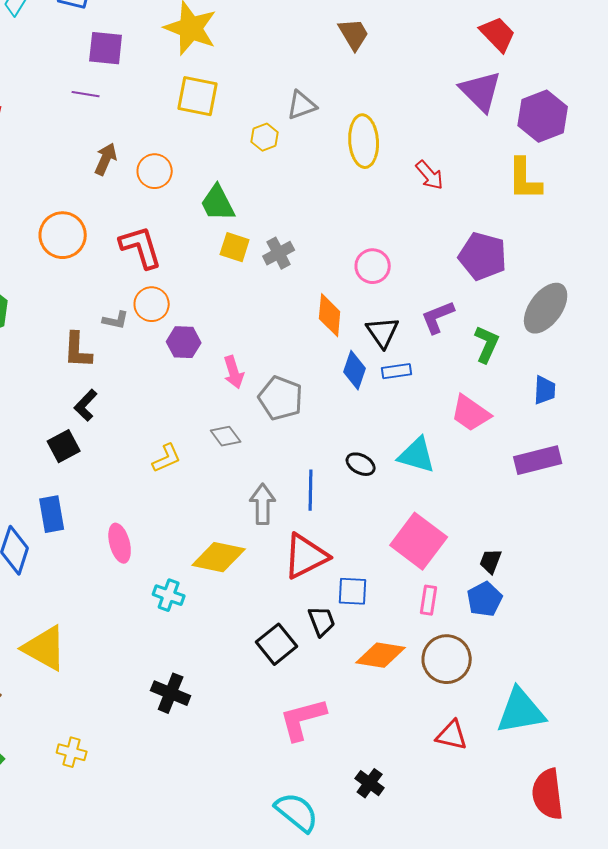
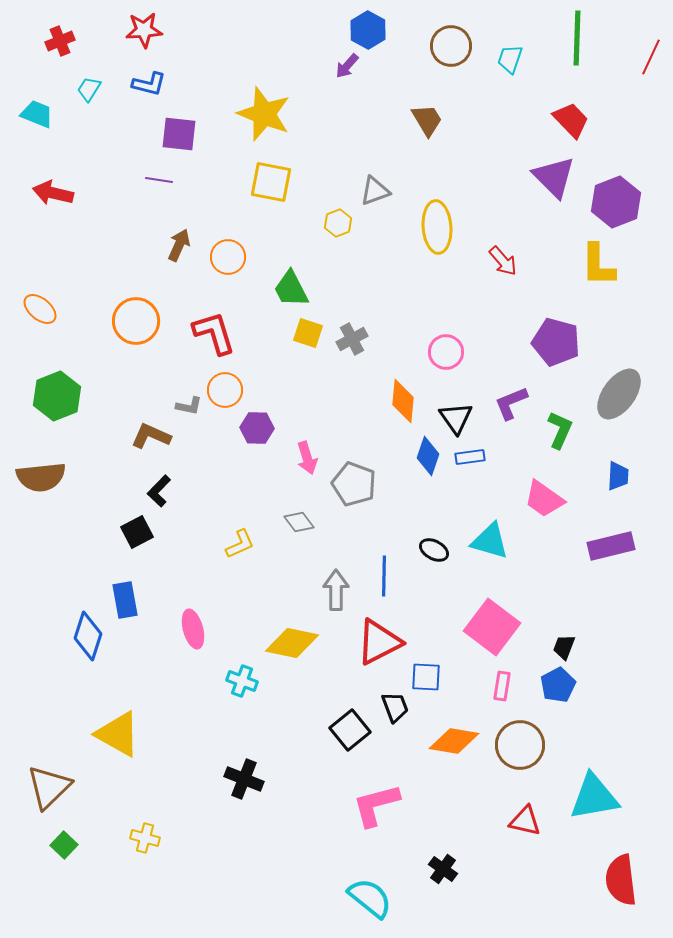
brown L-shape: (78, 350) -> (151, 436), turned 111

